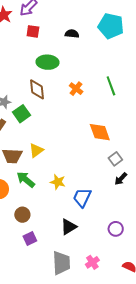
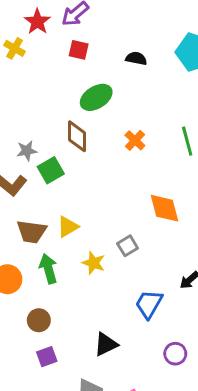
green ellipse: (47, 62) -> (96, 97), turned -40
gray square: (115, 159) -> (128, 246), moved
green arrow: (26, 180) -> (48, 269), turned 30
yellow star: (58, 182) -> (94, 263), moved
blue trapezoid: (82, 198) -> (149, 304), moved

